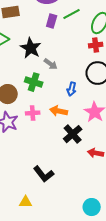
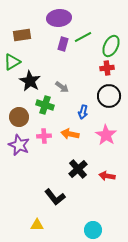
black star: (31, 48) -> (30, 81), moved
black cross: (73, 134) -> (78, 169), moved
cyan circle: (92, 207) -> (93, 230), moved

